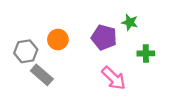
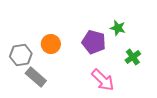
green cross: (146, 53) -> (133, 57), turned -35

